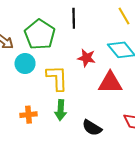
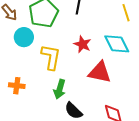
green arrow: (61, 110) -> (60, 89), moved

